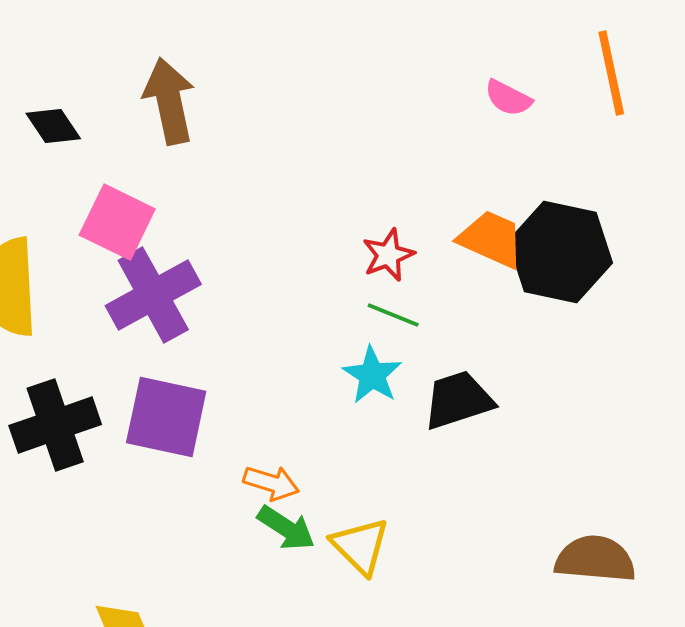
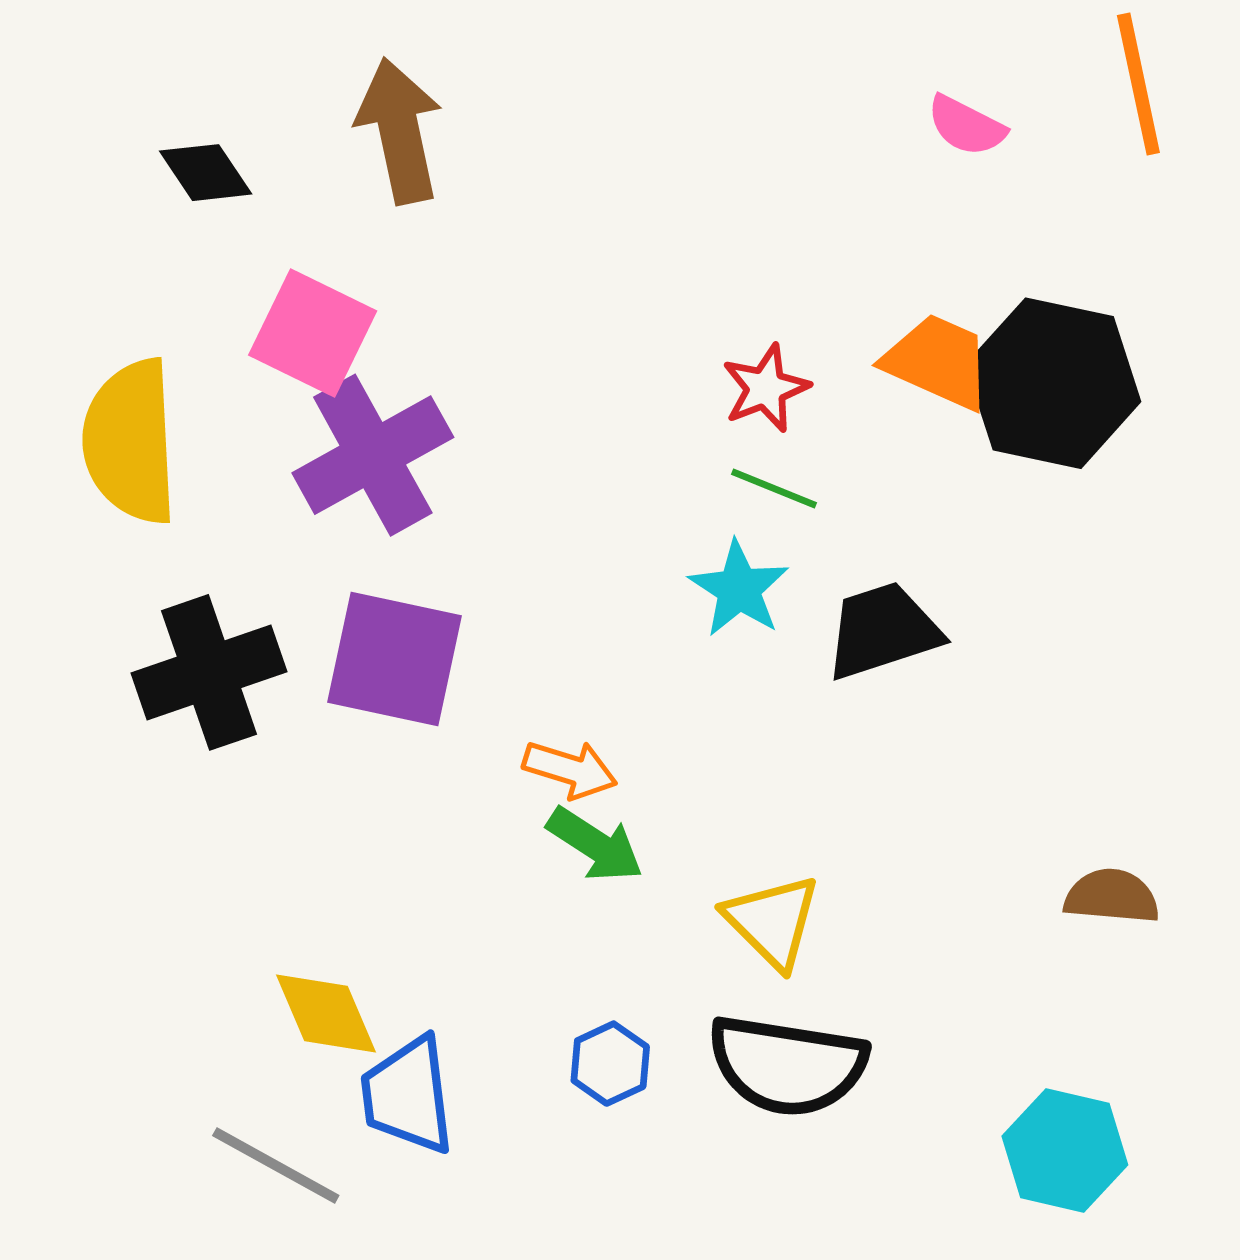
yellow triangle: (360, 546) -> (772, 921), moved
brown semicircle: (595, 559) -> (1112, 896), size x0.7

